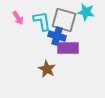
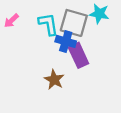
pink arrow: (18, 18) -> (11, 21), moved, turned 80
purple rectangle: (68, 48) -> (78, 55), turned 65

